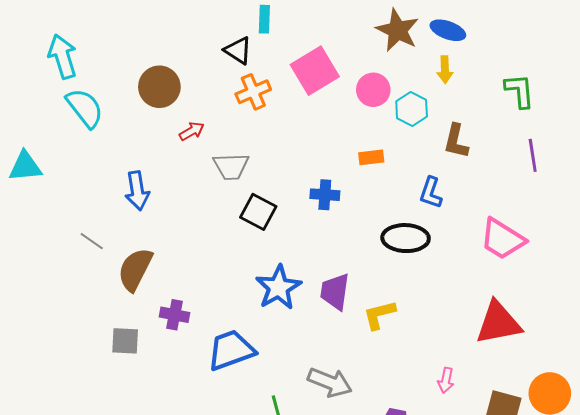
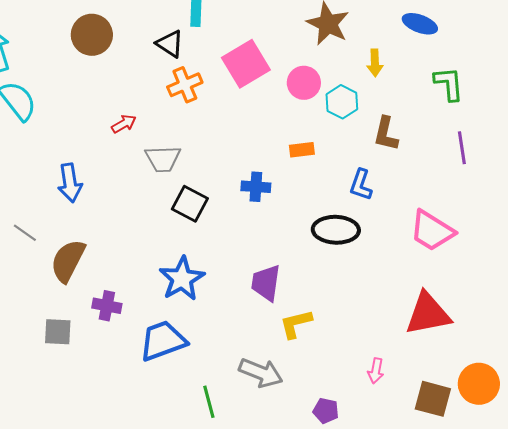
blue ellipse: (448, 30) -> (420, 24), moved
brown circle: (159, 87) -> (92, 35), moved
blue star: (278, 288) -> (182, 279), moved
yellow L-shape: (379, 315) -> (296, 324), moved

